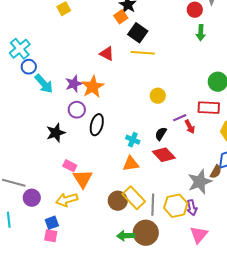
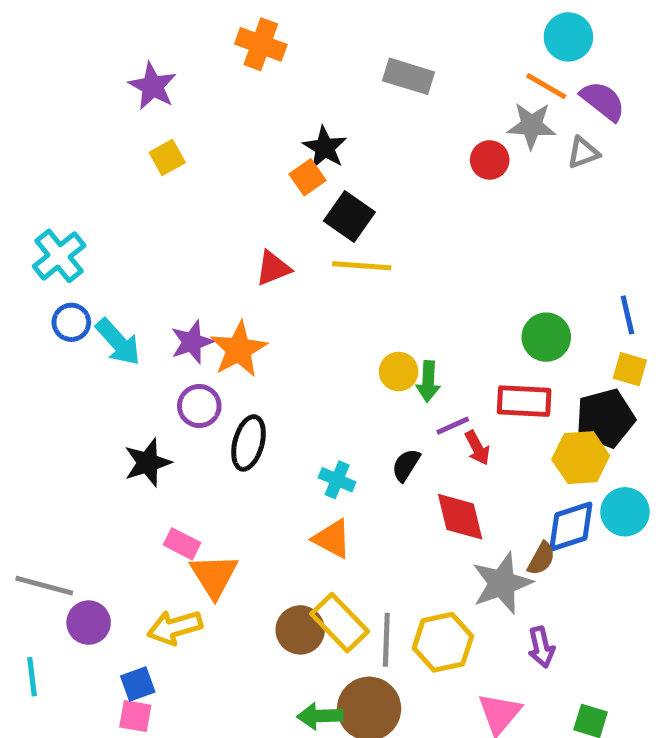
green arrow: (201, 33) -> (428, 381), moved
red triangle: (107, 54) -> (273, 268), turned -49
blue circle: (29, 67) -> (71, 322), moved
red diamond: (164, 155) -> (460, 517), moved, turned 30
orange triangle: (131, 164) -> (332, 539), turned 36
purple arrow: (192, 208) -> (541, 647), moved

